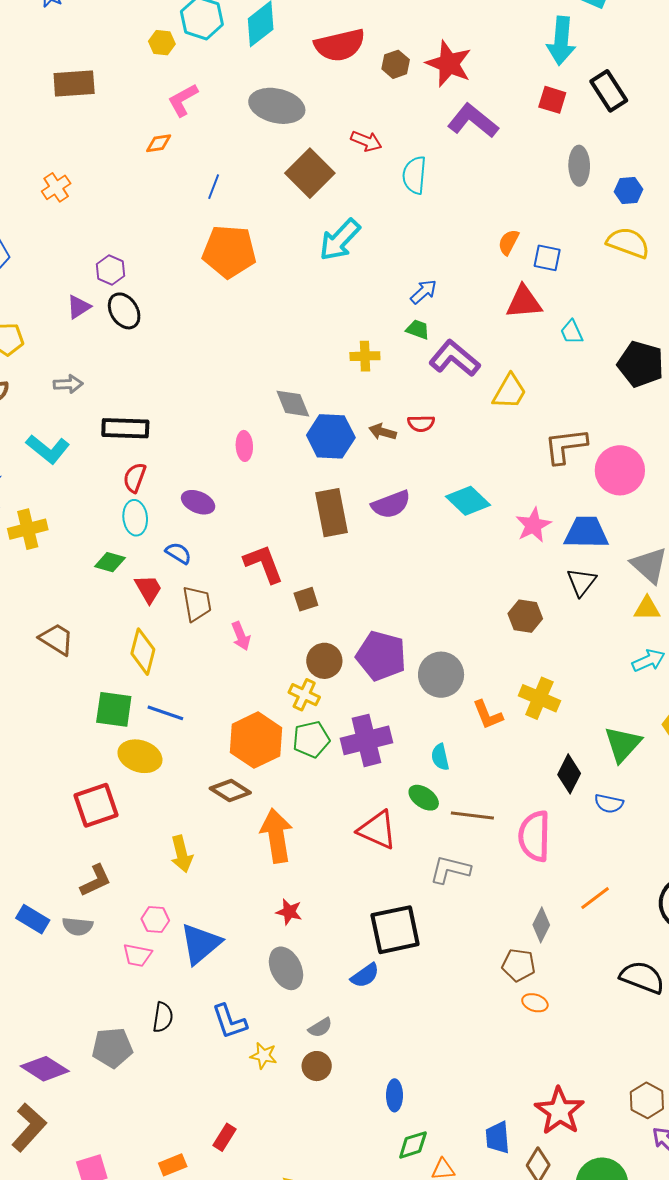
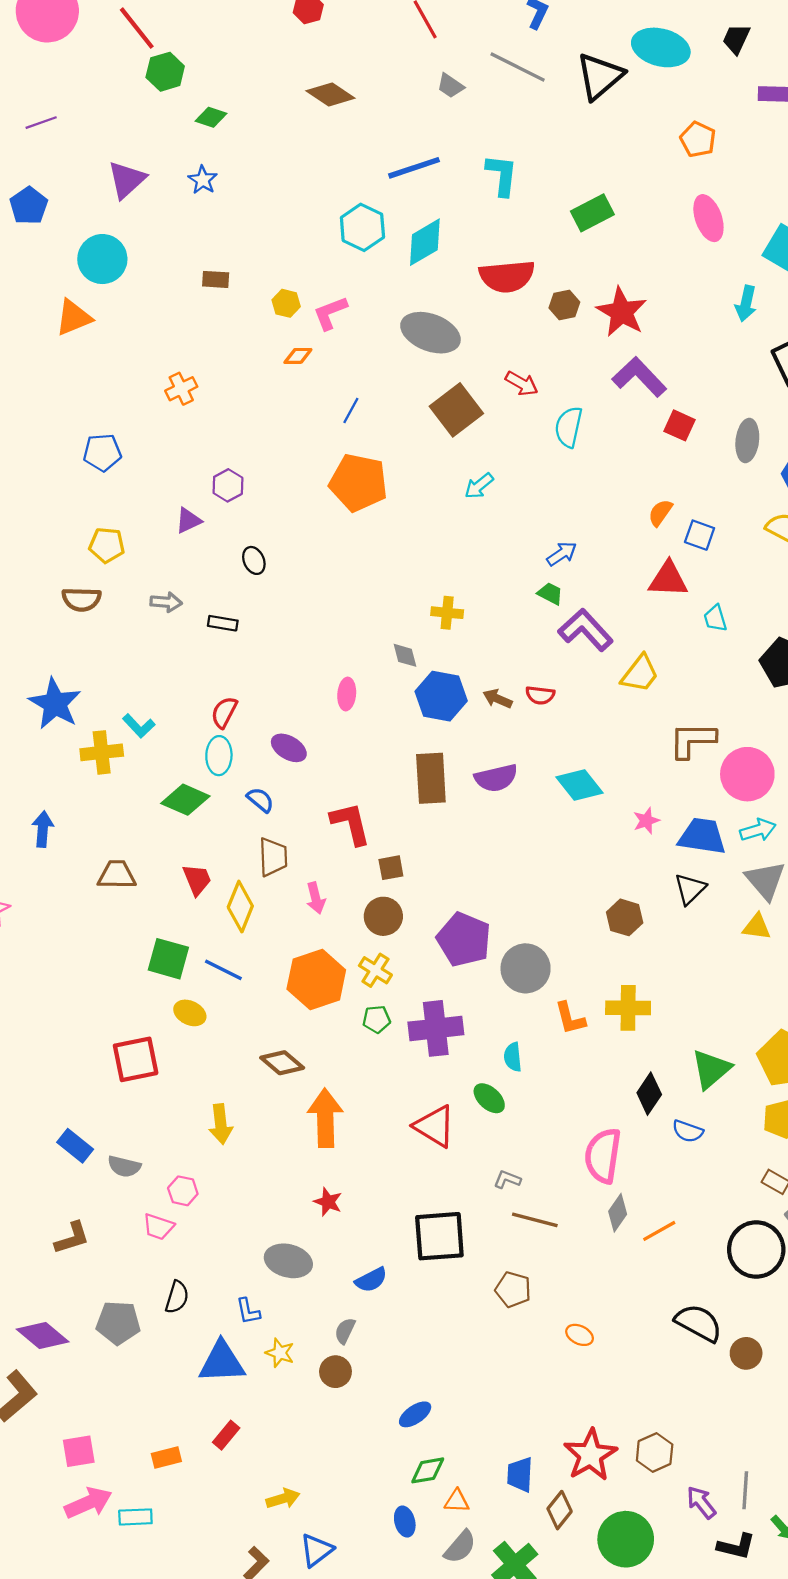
cyan arrow: (561, 41) -> (746, 303), size x0.7
yellow hexagon: (162, 43) -> (286, 303), moved
brown rectangle: (74, 83) -> (216, 279), size x0.6
red square: (552, 100) -> (680, 425), moved
cyan arrow: (340, 240) -> (479, 486), size x0.6
black ellipse: (124, 311) -> (254, 560), moved, size x0.7
yellow cross: (365, 356) -> (447, 613), moved
gray diamond: (293, 404) -> (405, 655), size x0.7
black rectangle: (125, 428) -> (223, 623), moved, size x0.6
cyan L-shape: (48, 449) -> (139, 726), moved, size x0.7
pink star: (533, 525) -> (646, 821), size x0.7
green diamond: (110, 562) -> (185, 800), size x1.4
red trapezoid: (148, 589) -> (197, 880), moved
brown trapezoid: (56, 639) -> (117, 875), turned -39
yellow diamond: (143, 652) -> (240, 907), moved
brown circle: (324, 661) -> (383, 916), moved
cyan arrow: (649, 661) -> (758, 830), moved
yellow cross: (539, 698) -> (628, 1008), turned -30
green pentagon: (311, 739) -> (376, 1019), size x0.7
orange hexagon: (256, 740) -> (316, 980), moved
yellow ellipse: (140, 756) -> (190, 1013), size x0.7
brown line: (472, 815) -> (535, 1220), moved
gray L-shape: (450, 870) -> (507, 1179), size x0.6
brown L-shape: (96, 881) -> (72, 1238), moved
blue rectangle: (33, 919) -> (75, 1146), moved
gray diamond: (541, 925) -> (618, 1213), moved
gray semicircle: (78, 926) -> (124, 1166), moved
blue triangle: (201, 944) -> (222, 1362), moved, turned 30
brown pentagon: (519, 965) -> (513, 1290), moved
gray ellipse: (286, 968) -> (288, 1261), moved, turned -57
blue semicircle: (365, 975) -> (371, 1280), moved
blue L-shape: (229, 1021) -> (248, 1311), size x0.7
gray semicircle: (320, 1028) -> (345, 1331), turned 140
blue ellipse: (394, 1095) -> (415, 1414), turned 48
brown hexagon: (647, 1100) -> (655, 1452), moved

